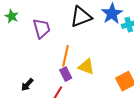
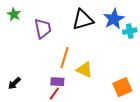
purple rectangle: (66, 74) -> (57, 82), moved, turned -64
black arrow: (27, 85) -> (14, 83), moved

